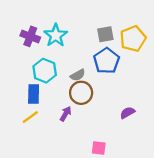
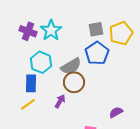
gray semicircle: (78, 75) -> (71, 66), size x1.5
purple semicircle: (127, 113) -> (116, 112), moved

